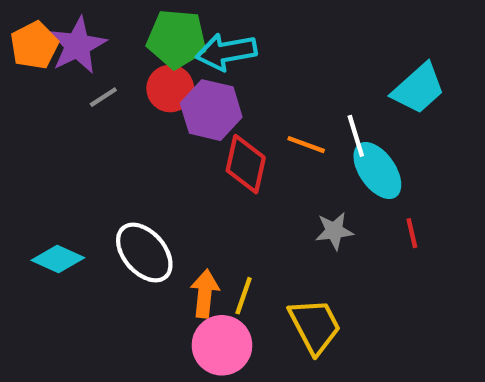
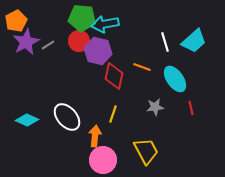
purple star: (77, 45) -> (26, 42), moved
white line: (356, 136) -> (165, 42), moved
yellow line: (244, 296) -> (113, 114), moved

